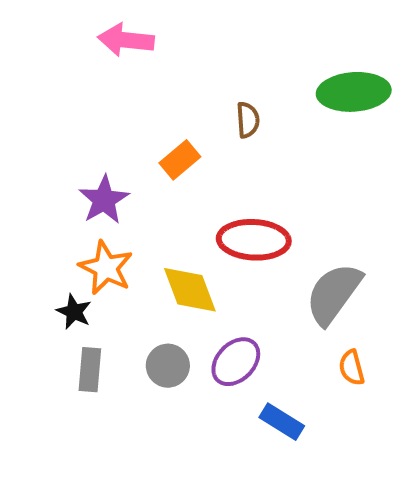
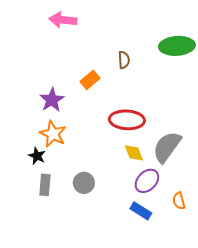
yellow diamond: (190, 290) -> (134, 153), moved, size x0.7
purple ellipse: (236, 362) -> (147, 181), moved
orange semicircle: (352, 368) -> (179, 201), moved

